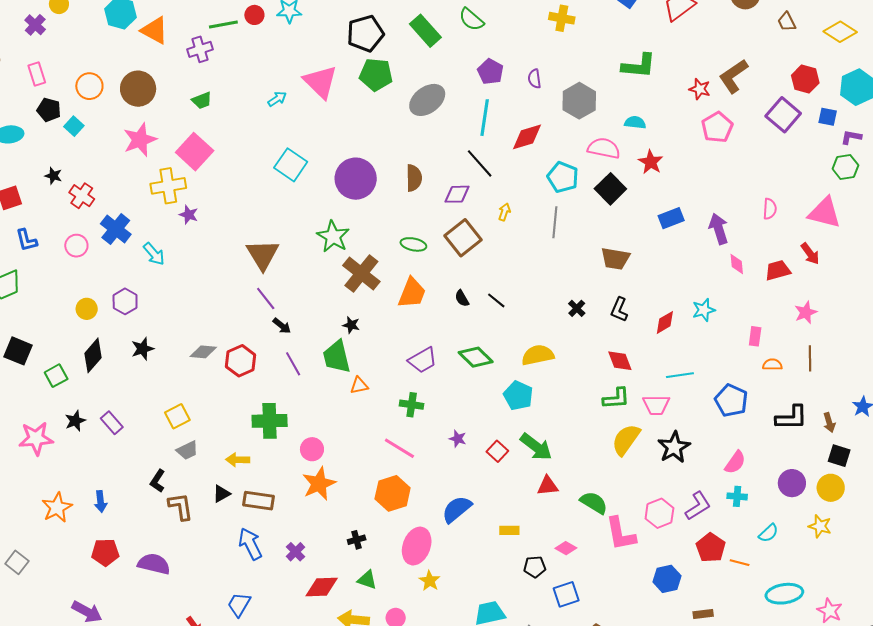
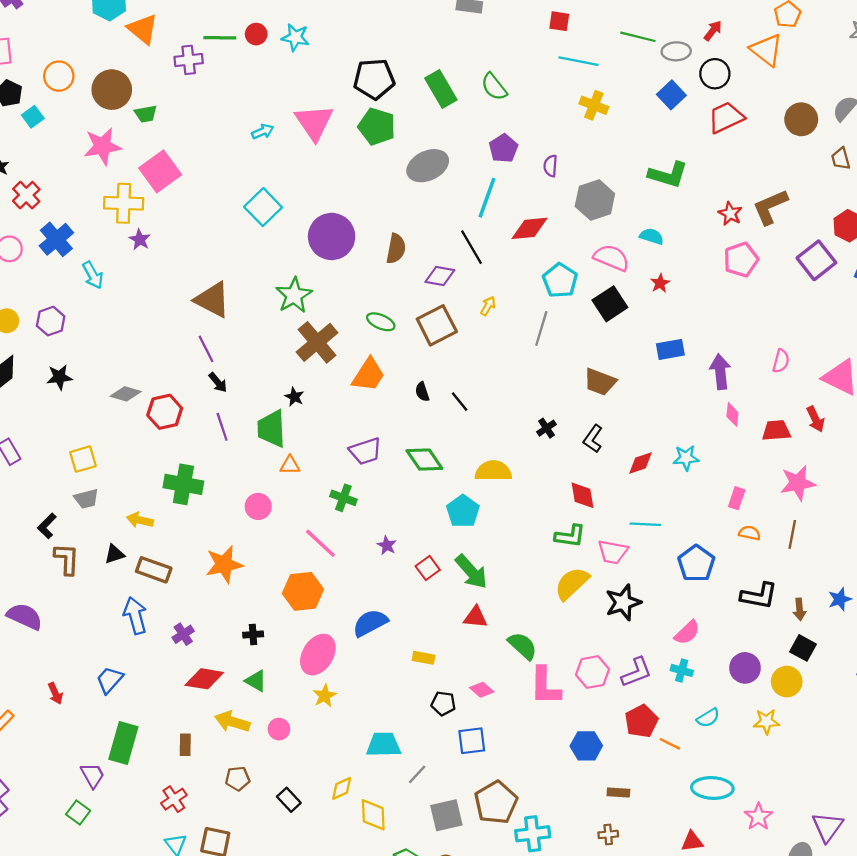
green trapezoid: (202, 100) -> (146, 114), moved
red star: (651, 162) -> (660, 283), size x0.7
brown triangle: (263, 255) -> (212, 300), turned -42
pink star: (806, 312) -> (798, 483), size x1.4
pink circle: (312, 449) -> (258, 506), moved
yellow star: (820, 526) -> (766, 722), turned -30

